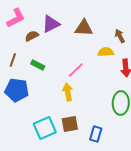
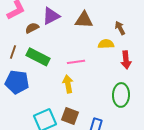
green rectangle: (38, 65) -> (38, 57), size x1.6
pink line: (76, 70) -> (76, 62), turned 36
brown square: (70, 124) -> (70, 116), turned 30

